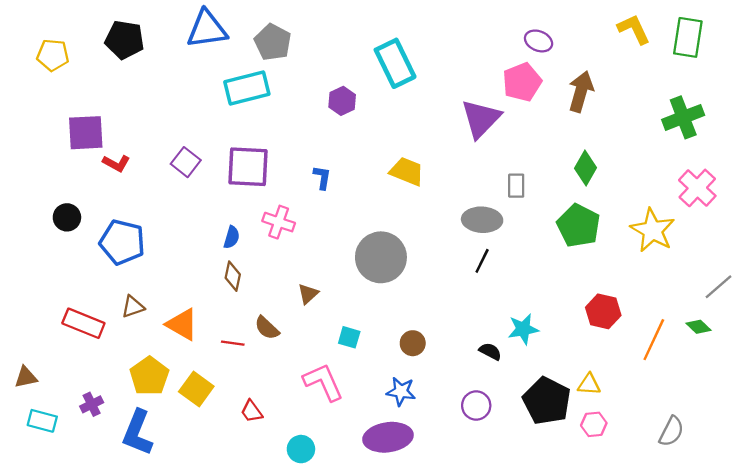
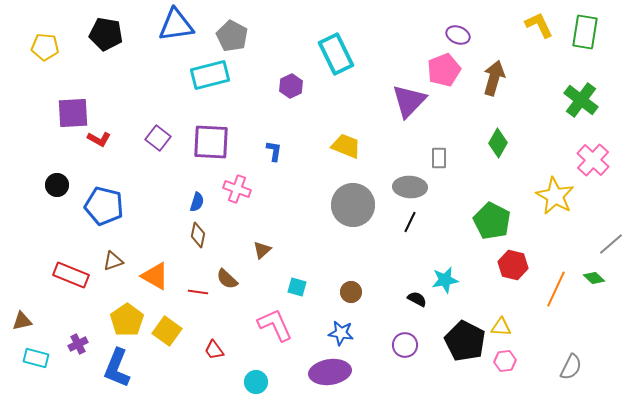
green cross: (683, 117) -> (581, 100), turned -32
green pentagon: (579, 226) -> (492, 221), moved
gray circle: (381, 257) -> (353, 205), moved

